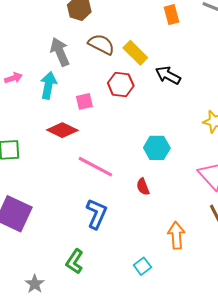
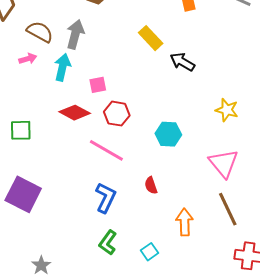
brown semicircle: (101, 44) -> (40, 32), moved
gray arrow: (60, 52) -> (75, 34), turned 36
red hexagon: (121, 84) -> (117, 114), moved
red semicircle: (143, 187) -> (151, 185), moved
green L-shape: (75, 261) -> (108, 243), moved

